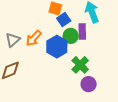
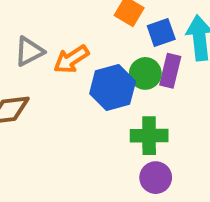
blue square: (64, 20) -> (161, 33), moved
green cross: (80, 65) -> (149, 136), turned 30

